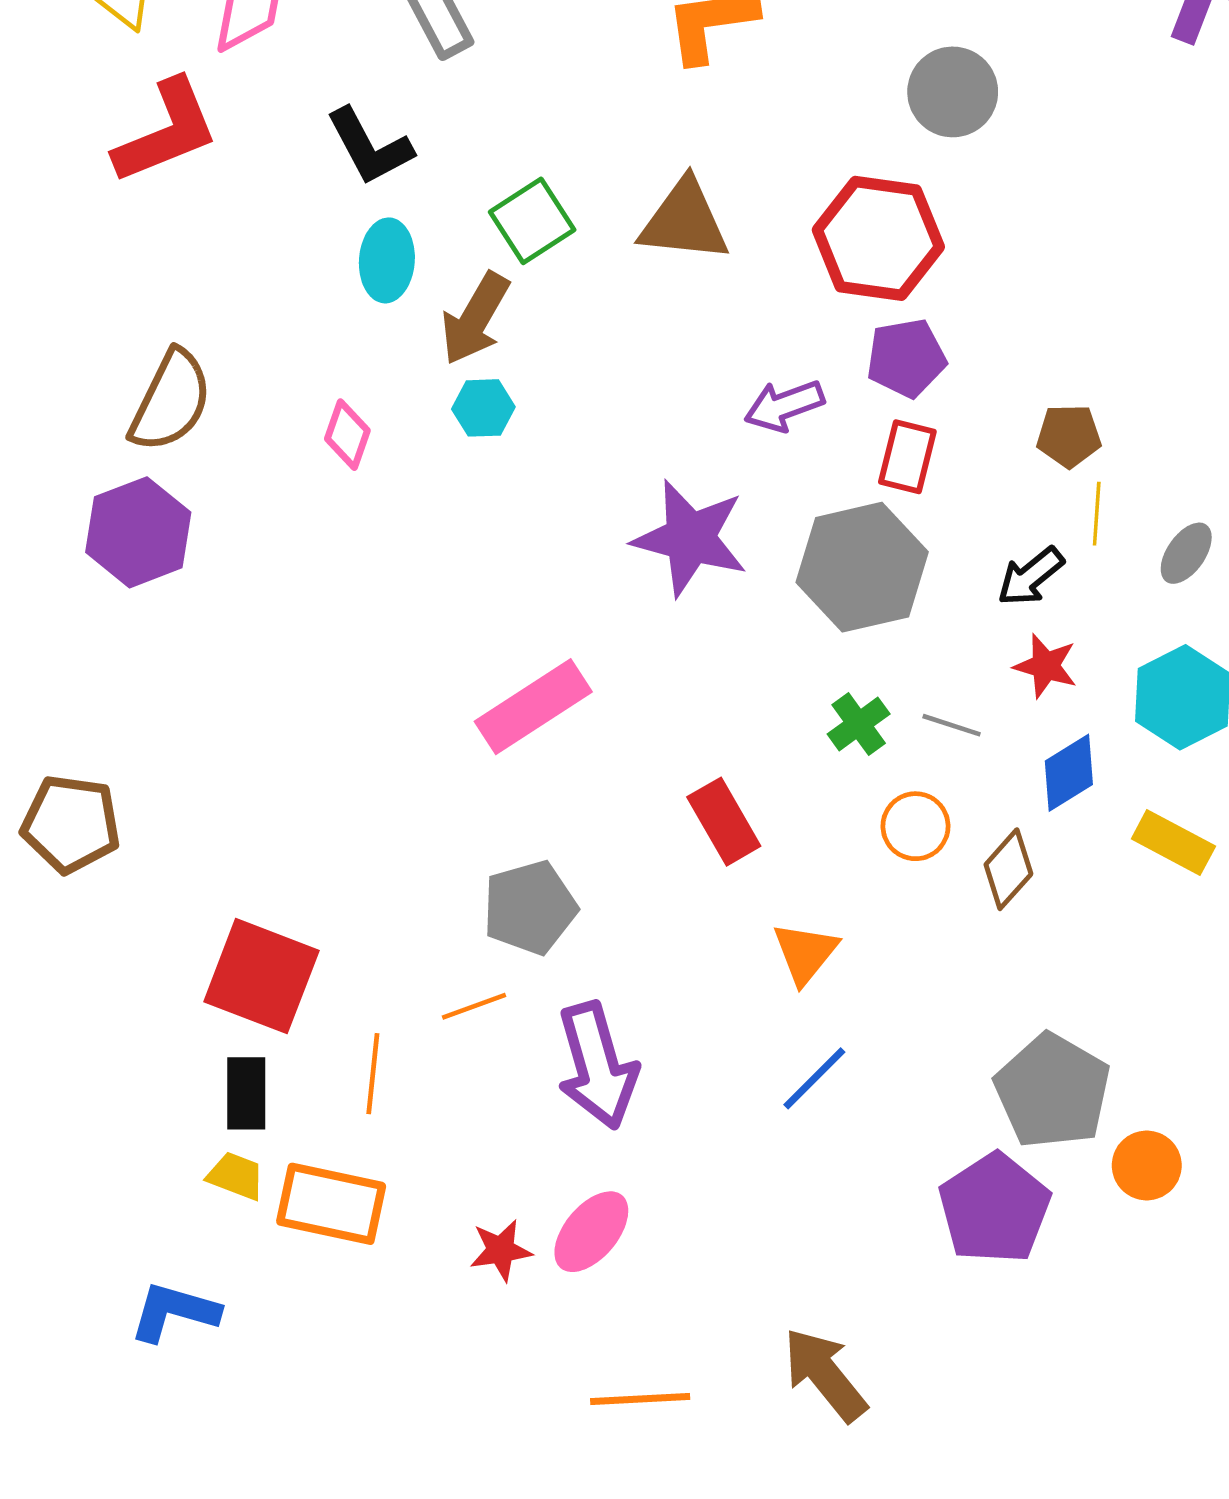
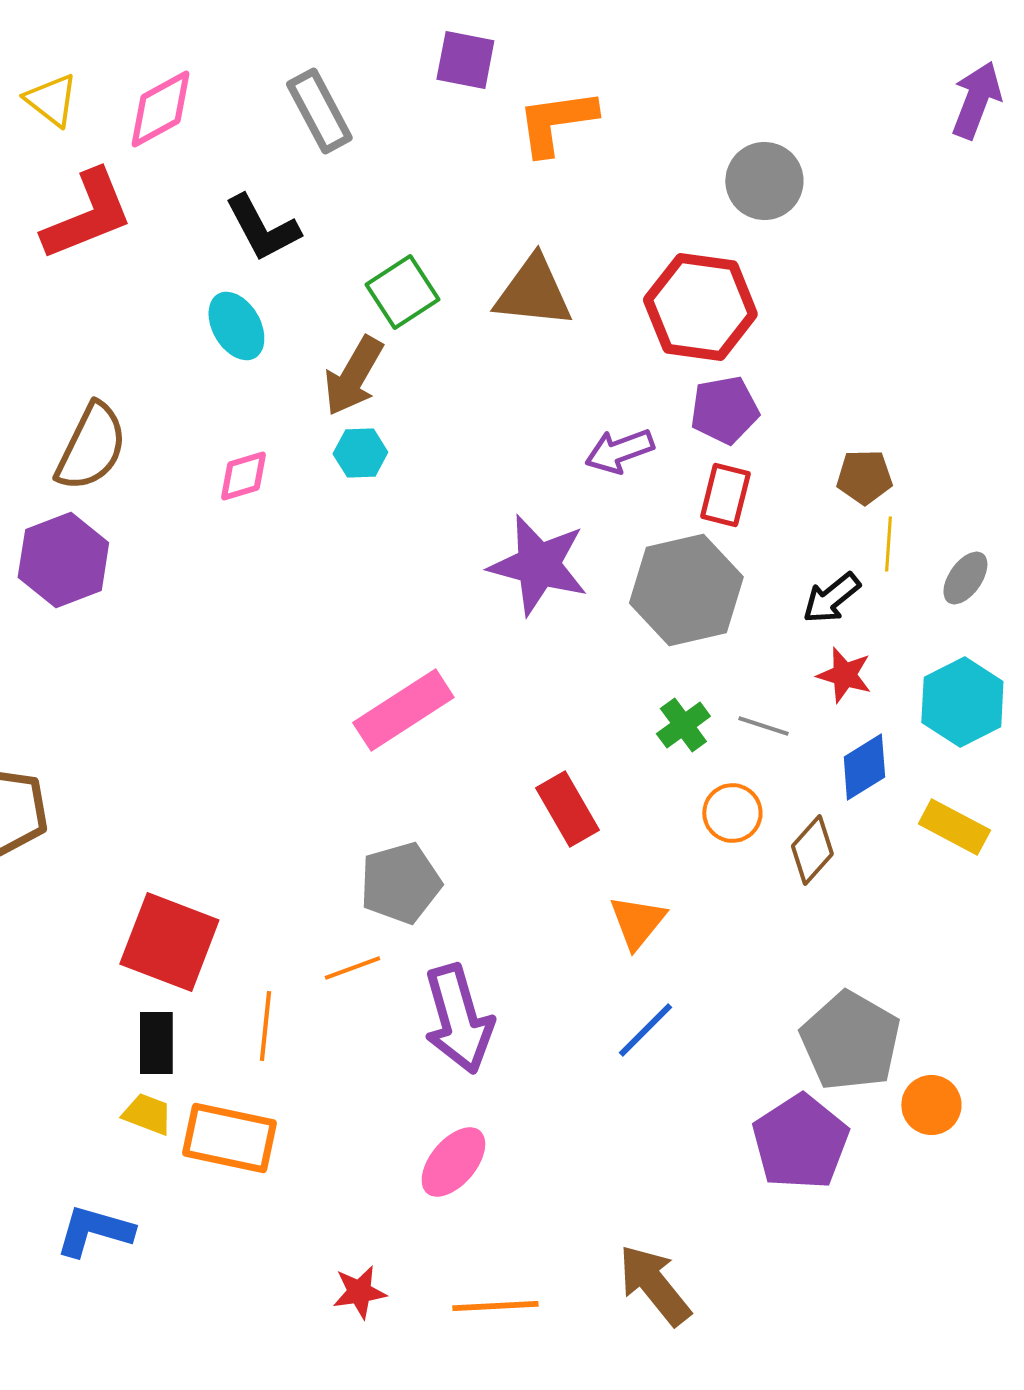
cyan ellipse: (387, 260) -> (236, 326), moved, turned -34
pink diamond: (347, 435) -> (243, 476), turned 54
red star: (501, 1250) -> (359, 1292), moved

